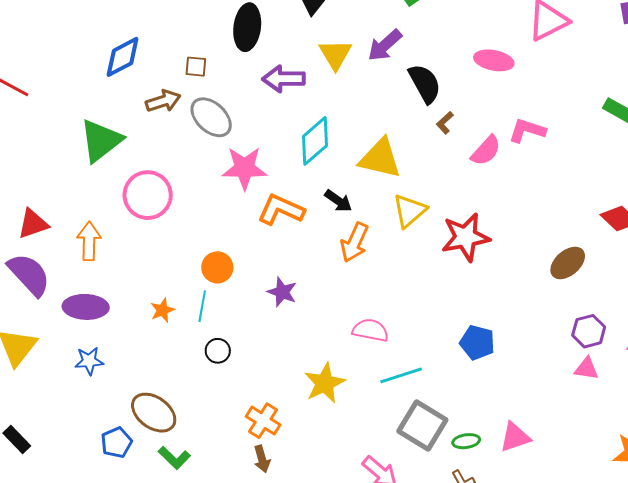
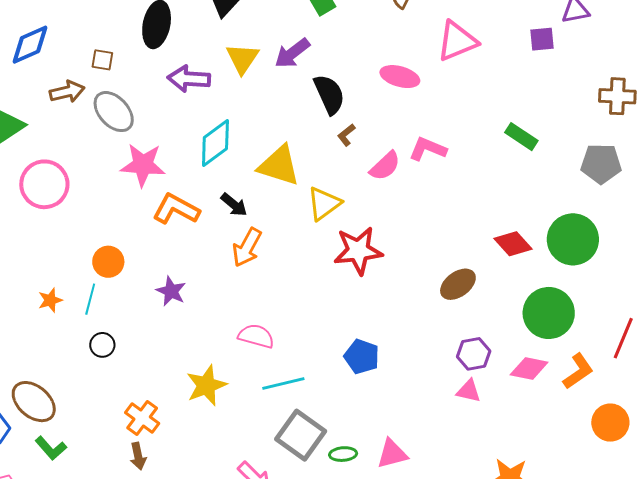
yellow triangle: (410, 211) -> (324, 203), moved

